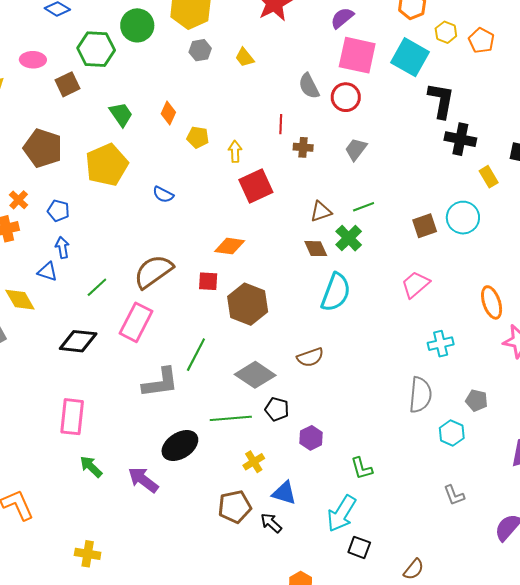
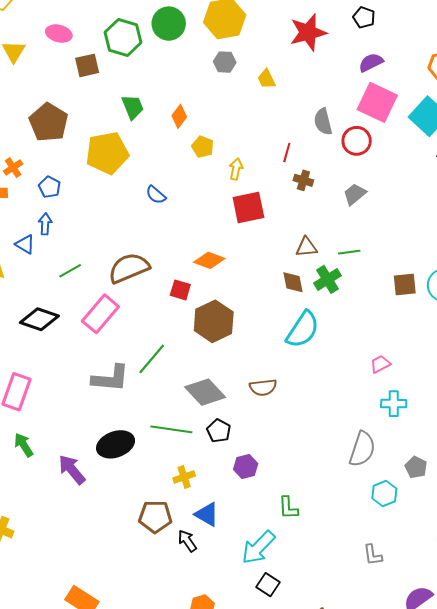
pink trapezoid: (415, 284) -> (380, 364), moved, size x0.7

